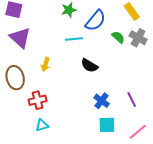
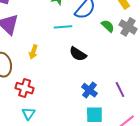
red cross: (38, 100) -> (25, 88), turned 30
cyan triangle: (42, 125) -> (28, 114), turned -40

